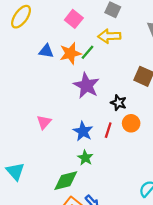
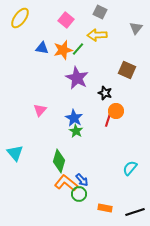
red line: (108, 130) -> (108, 120), moved
green star: (85, 158) -> (76, 131), moved
green diamond: (66, 181) -> (59, 161), turned -60

